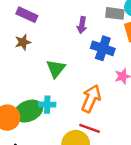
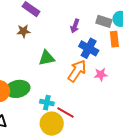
green triangle: (56, 69) -> (47, 58), turned 30
orange arrow: (91, 99) -> (77, 71), moved
cyan cross: (47, 105) -> (47, 103), moved

